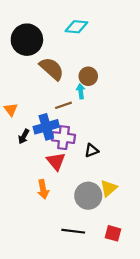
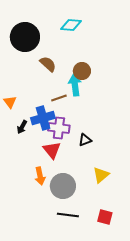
brown semicircle: (52, 69) -> (48, 64), size x0.7
cyan arrow: (81, 91) -> (75, 85), size x1.5
gray circle: (88, 196) -> (63, 186), moved

